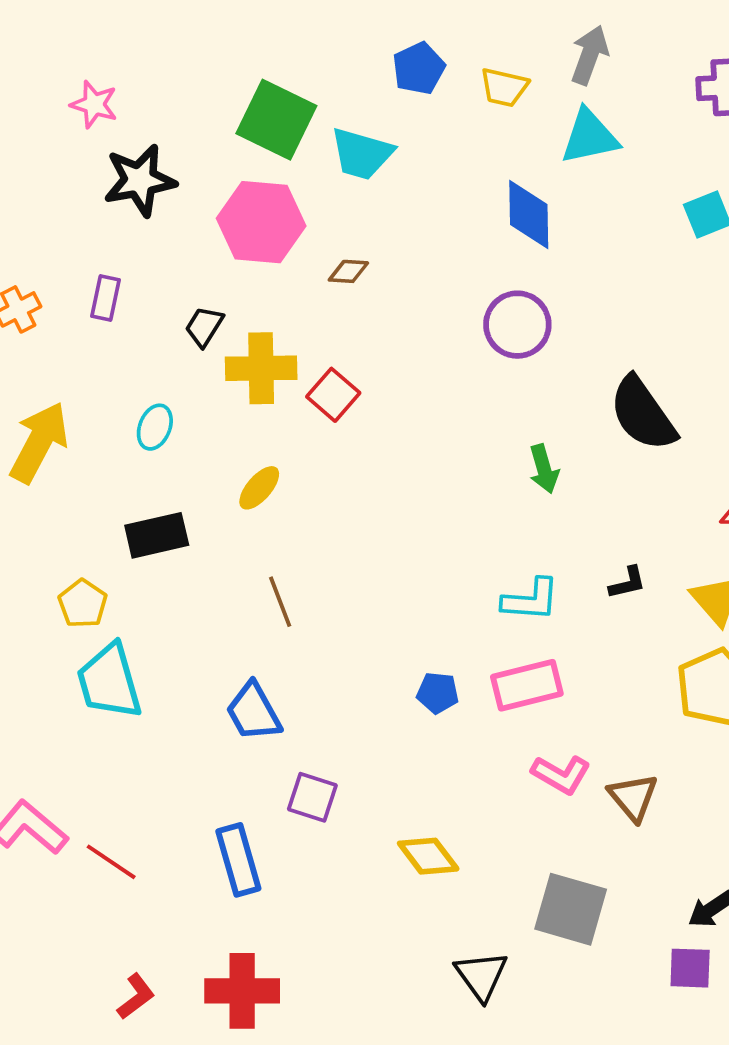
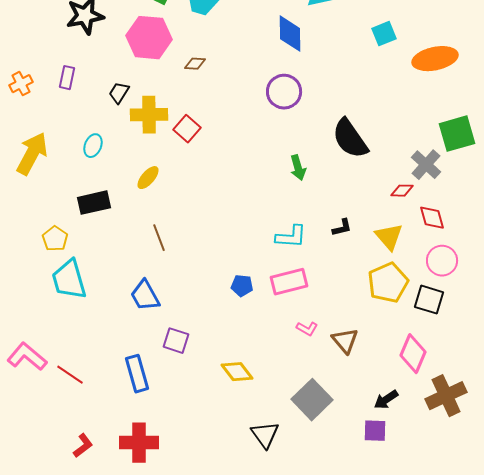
pink L-shape: (561, 774) -> (307, 329), size x0.7
gray square: (571, 909) -> (312, 400), turned 30

